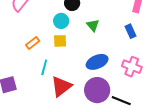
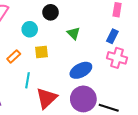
cyan circle: (61, 21) -> (30, 29), moved
blue rectangle: (130, 31) -> (112, 36), turned 56
pink cross: (132, 67) -> (117, 58), moved

